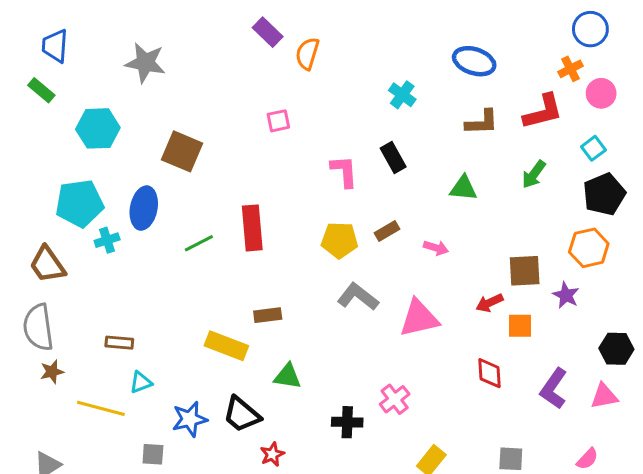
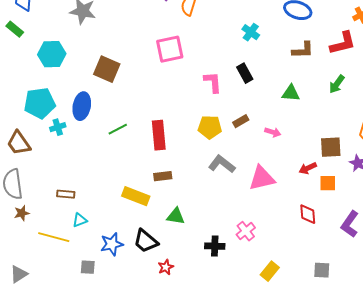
pink square: (278, 121) -> (170, 49), size x1.8
red rectangle: (252, 228) -> (159, 135), moved

